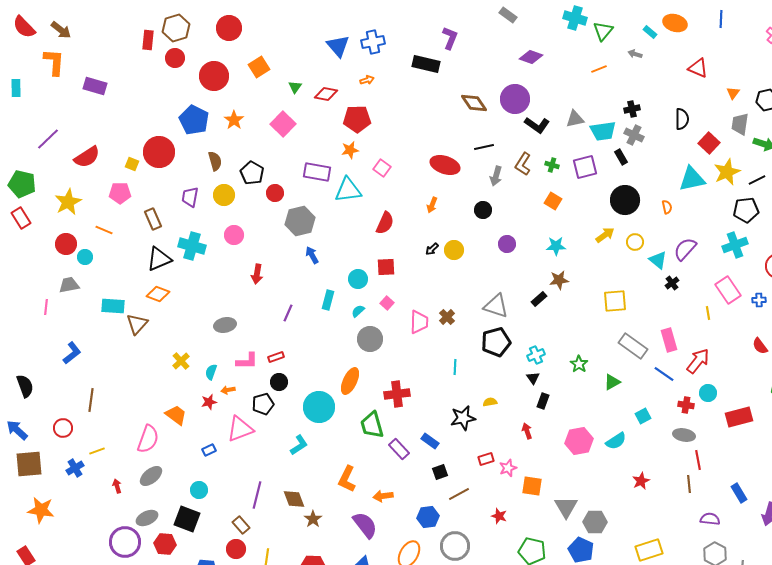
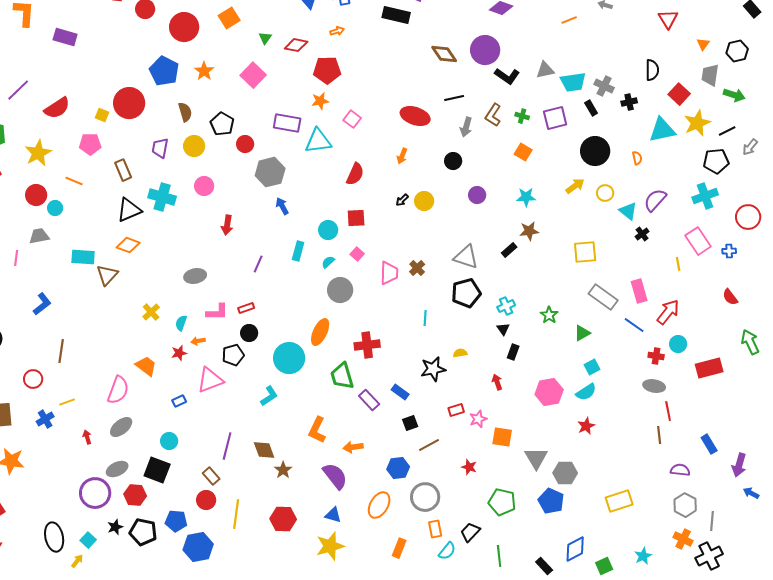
red triangle: (698, 68) -> (668, 19), turned 35
black cross: (632, 109) -> (629, 102), moved
cyan square: (643, 416) -> (592, 367), moved
red star: (641, 481) -> (586, 426), moved

